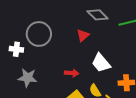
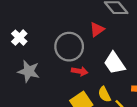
gray circle: (39, 34) -> (69, 47), moved
white cross: (16, 49) -> (19, 38), turned 32

